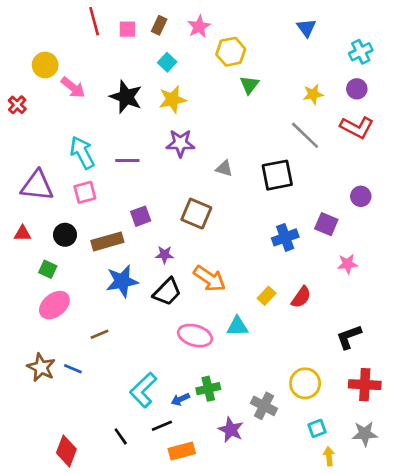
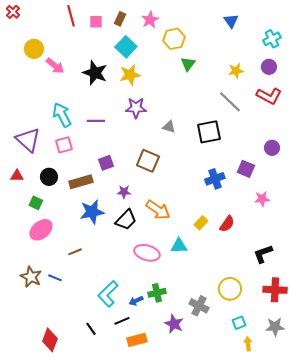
cyan square: (167, 62) -> (126, 47), size x1.5
red cross: (17, 105) -> (13, 12), moved
purple triangle: (37, 186) -> (28, 140), turned 36

